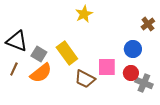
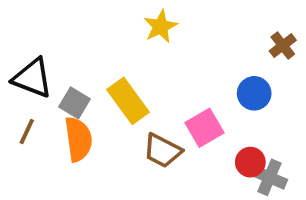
pink square: (107, 67) -> (204, 128), turned -30
orange semicircle: (41, 73) -> (78, 139), turned -60
red circle: (131, 73) -> (250, 162), moved
gray cross: (144, 83) -> (269, 177), moved

